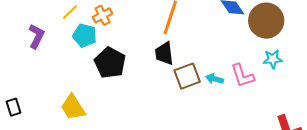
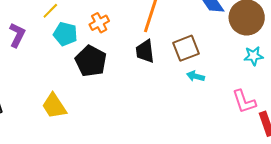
orange cross: (103, 15) -> (99, 23), moved
brown square: (187, 76) -> (186, 48), moved
pink L-shape: (242, 76) -> (244, 101), moved

